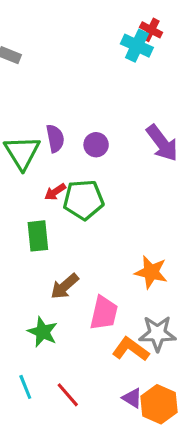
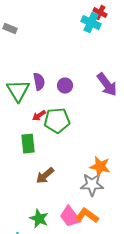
pink trapezoid: (104, 313) -> (70, 217), moved, turned 130
green star: (43, 332) -> (39, 219), moved
gray star: (157, 333) -> (92, 185), moved

